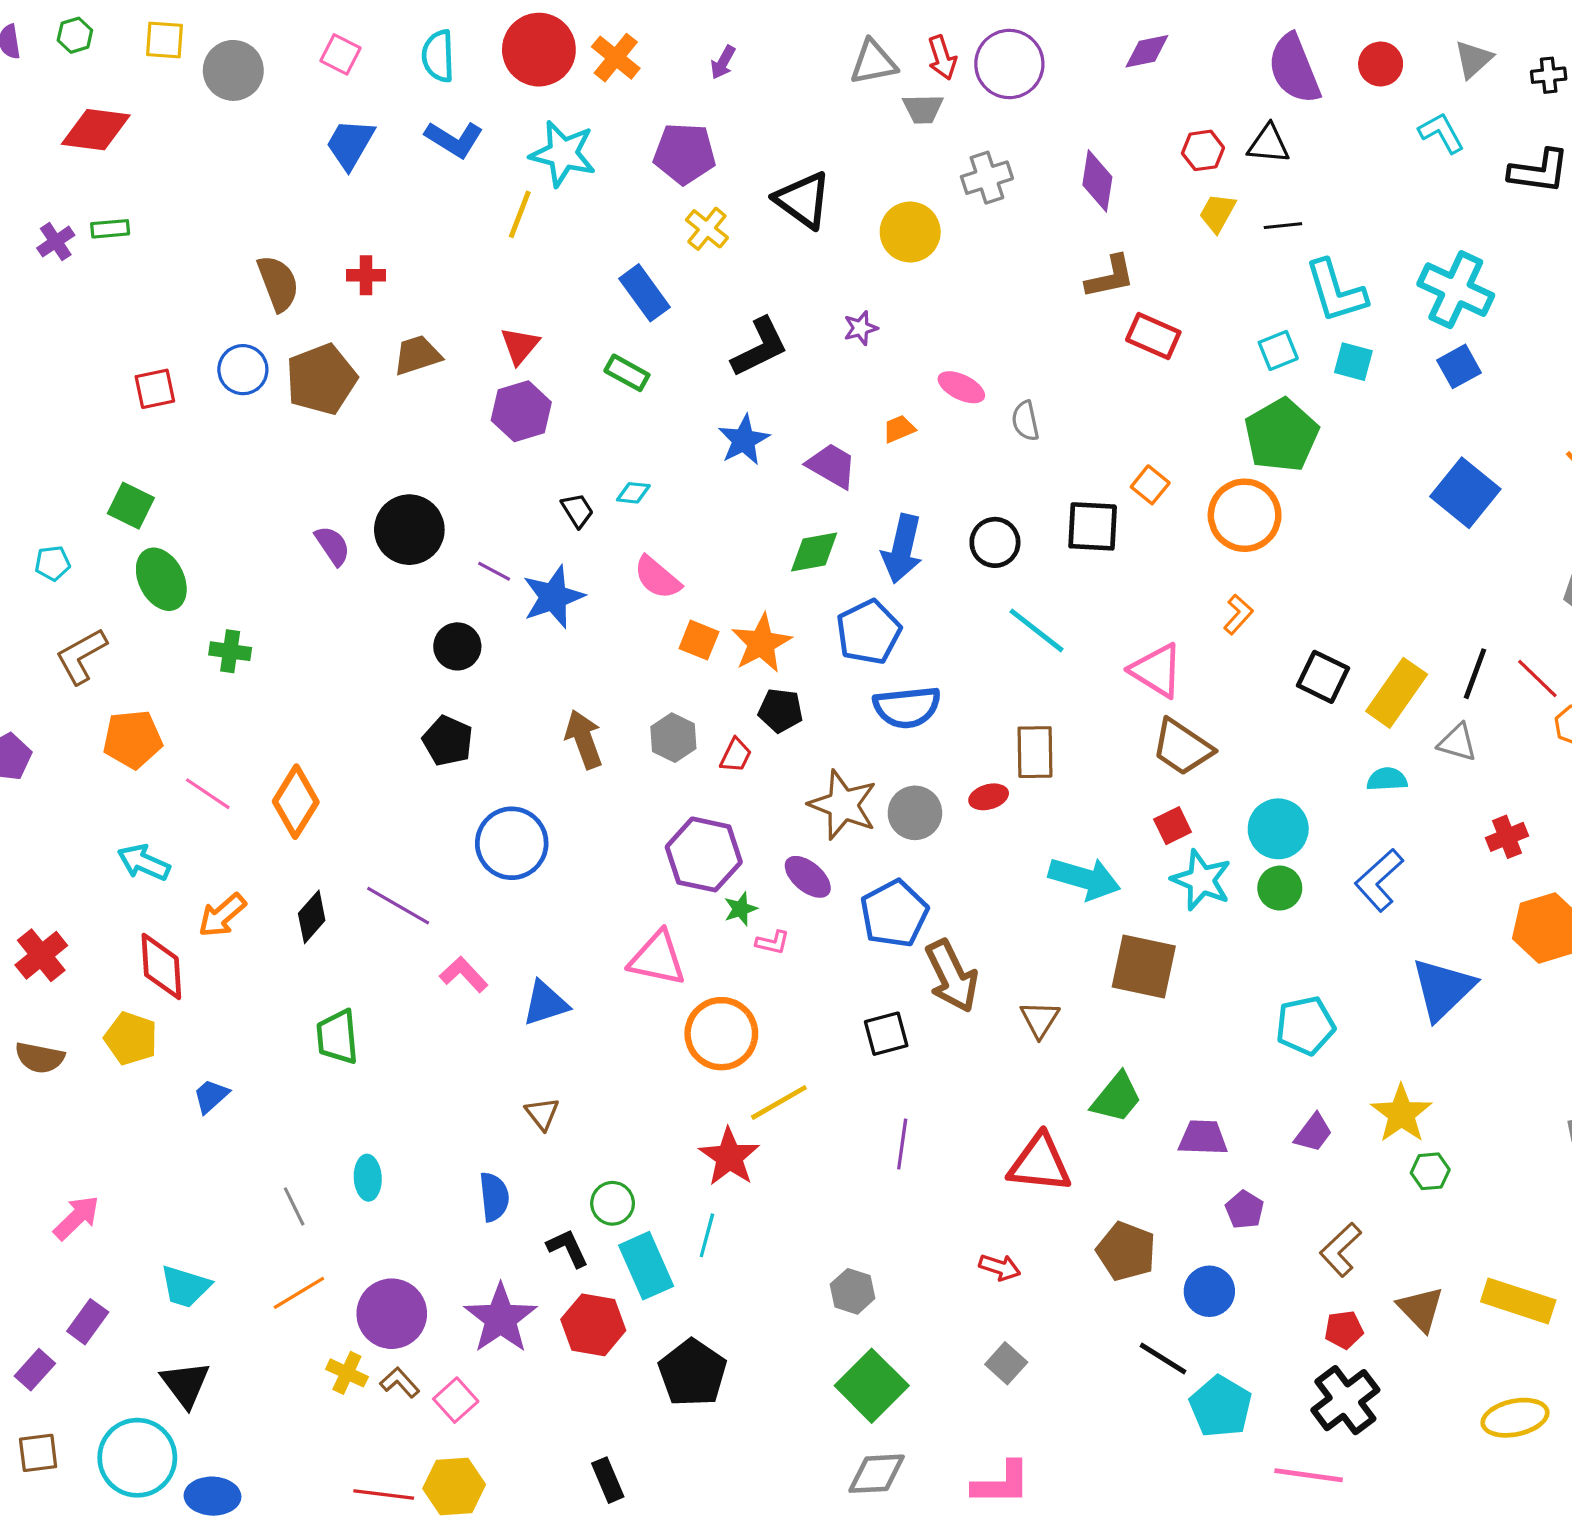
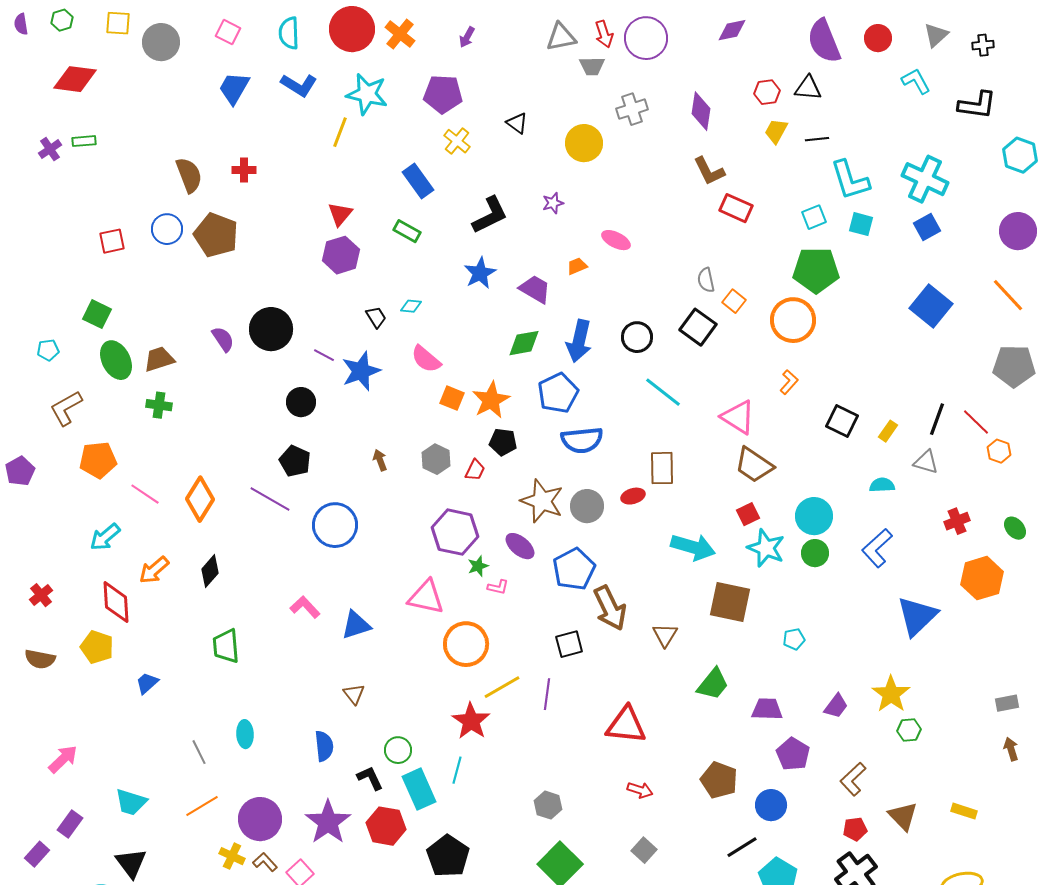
black triangle: (803, 200) -> (517, 123), size x0.6
brown L-shape: (1110, 277) -> (709, 171), turned 76
brown trapezoid: (417, 355) -> (159, 359), moved
brown pentagon: (321, 379) -> (216, 235), turned -30
gray semicircle: (1025, 421) -> (706, 280), moved
green pentagon: (1281, 435) -> (816, 270), turned 30
black square: (1093, 526) -> (698, 327), turned 33
yellow rectangle: (1397, 693) -> (888, 431), size x0.5
brown arrow: (584, 739) -> (380, 460), size x0.6
cyan arrow: (144, 862) -> (105, 537), turned -64
purple line: (398, 906) -> (270, 499), moved
red cross: (41, 955) -> (41, 595), size x0.7
cyan pentagon: (1305, 1026) -> (794, 639), moved, size x0.6
purple line: (902, 1144) -> (547, 694), moved
red triangle: (1040, 1163) -> (626, 725), moved
purple pentagon: (1245, 1210) -> (793, 754), size x1.4
yellow rectangle: (1518, 1301) -> (964, 811), size x0.6
black line: (1163, 1358) -> (742, 847), turned -64

